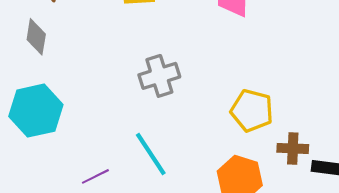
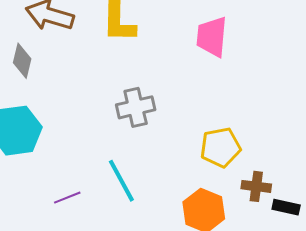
yellow pentagon: (252, 110) -> (220, 147), turned -30

